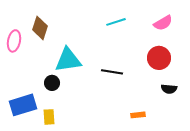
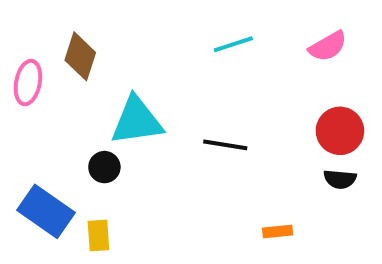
red circle: (159, 58) -> (340, 131), moved
blue rectangle: (23, 105) -> (46, 211), turned 52

